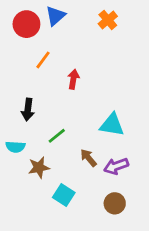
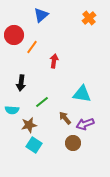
orange cross: (108, 20) -> (89, 18), moved
red circle: (26, 24) -> (14, 35), moved
cyan square: (64, 195) -> (34, 145), moved
brown circle: (115, 203) -> (73, 143), moved

